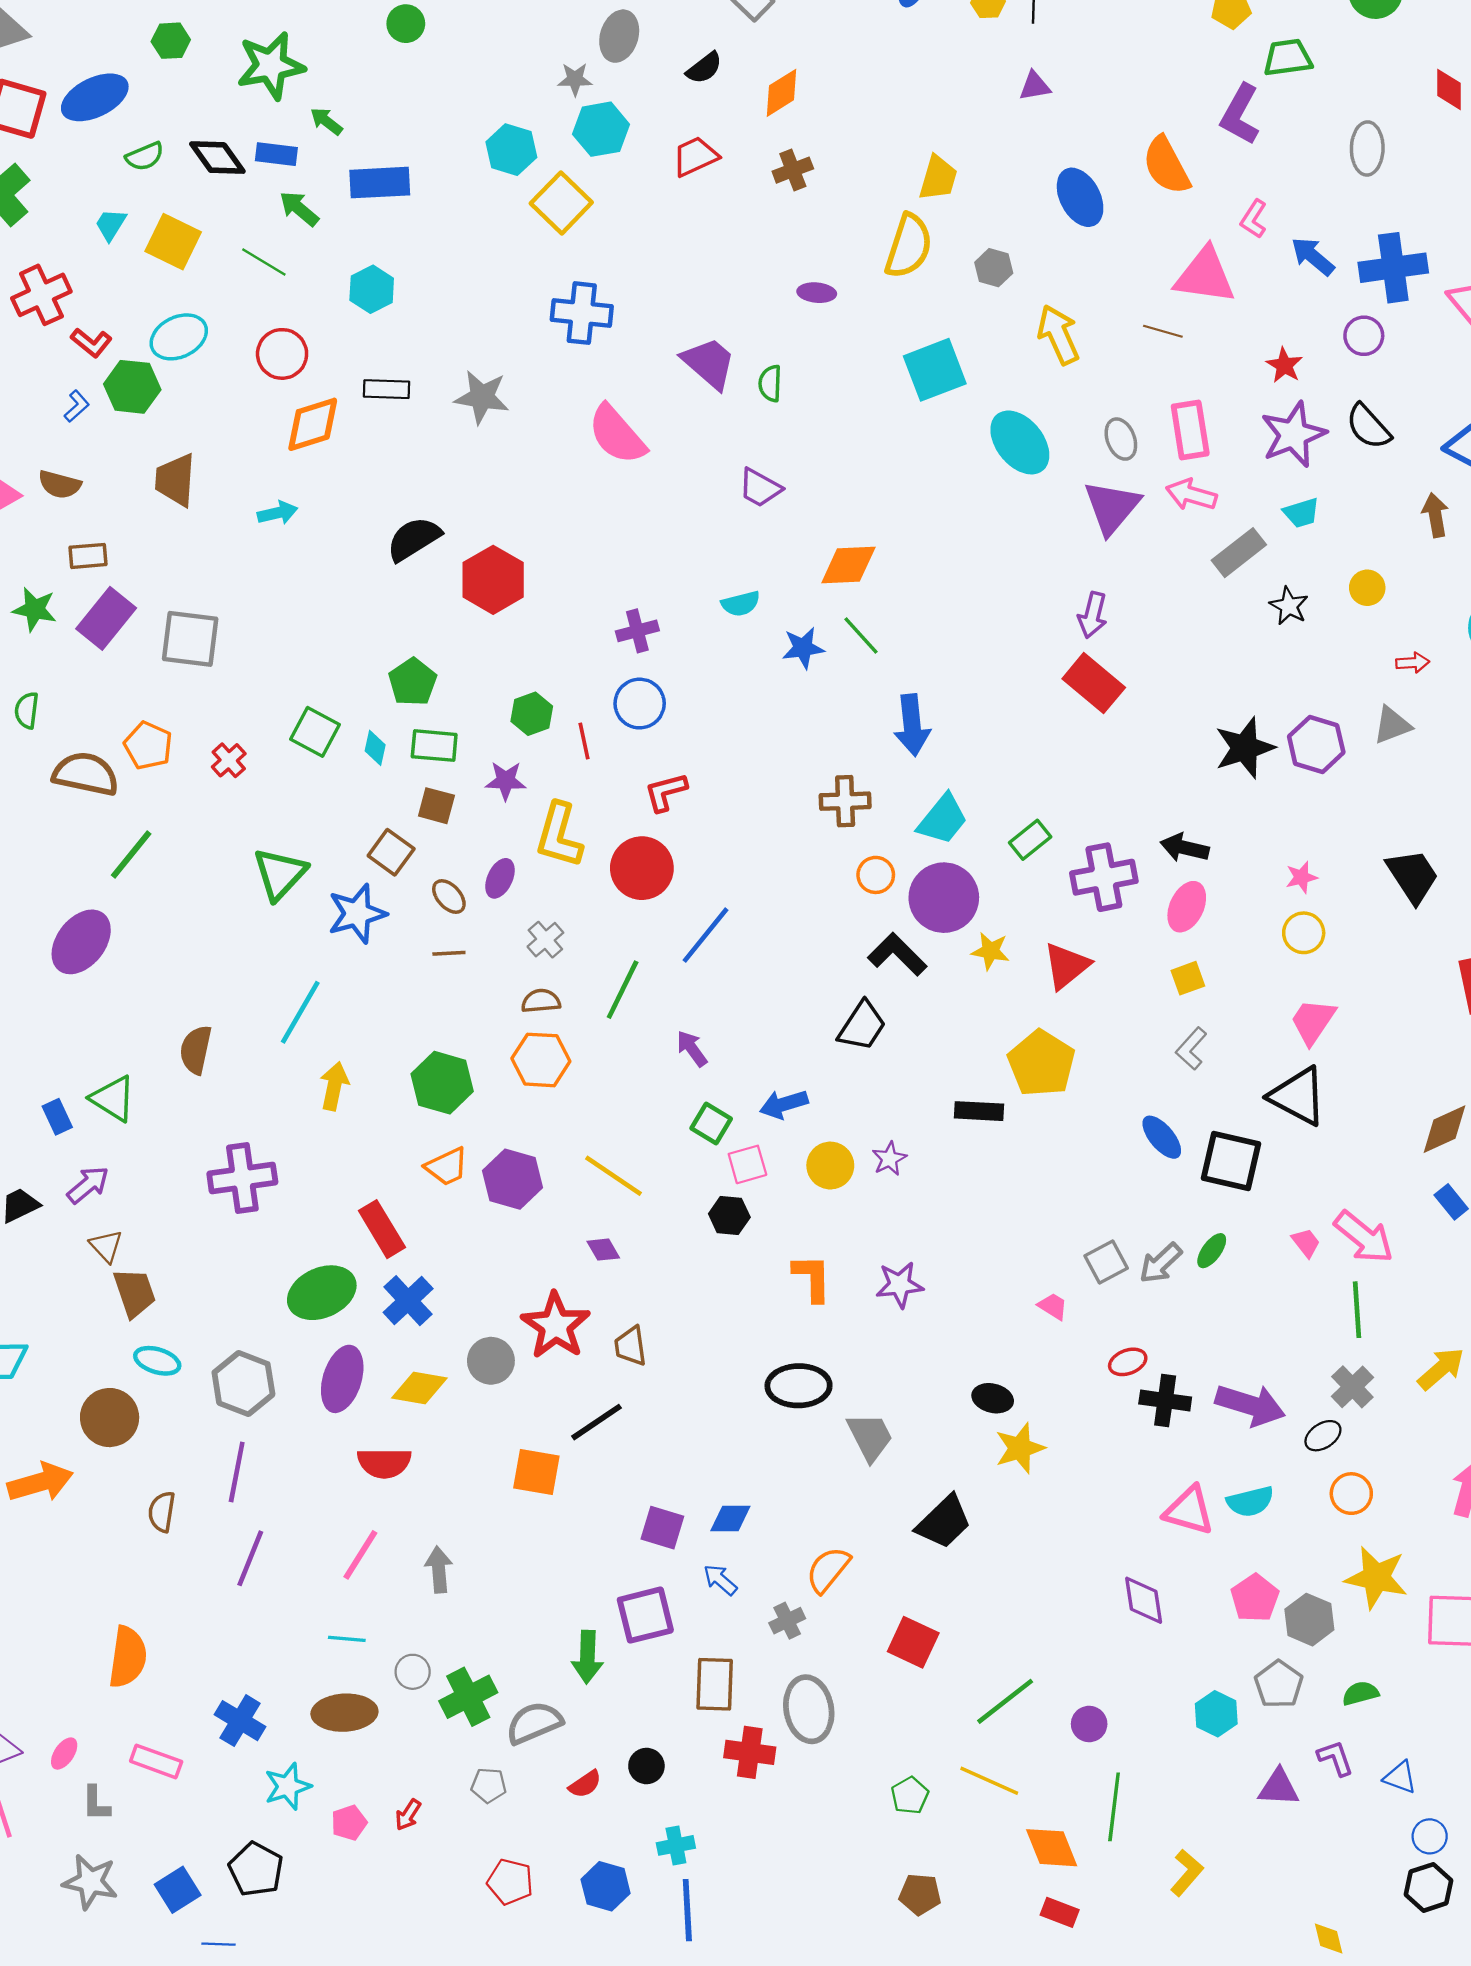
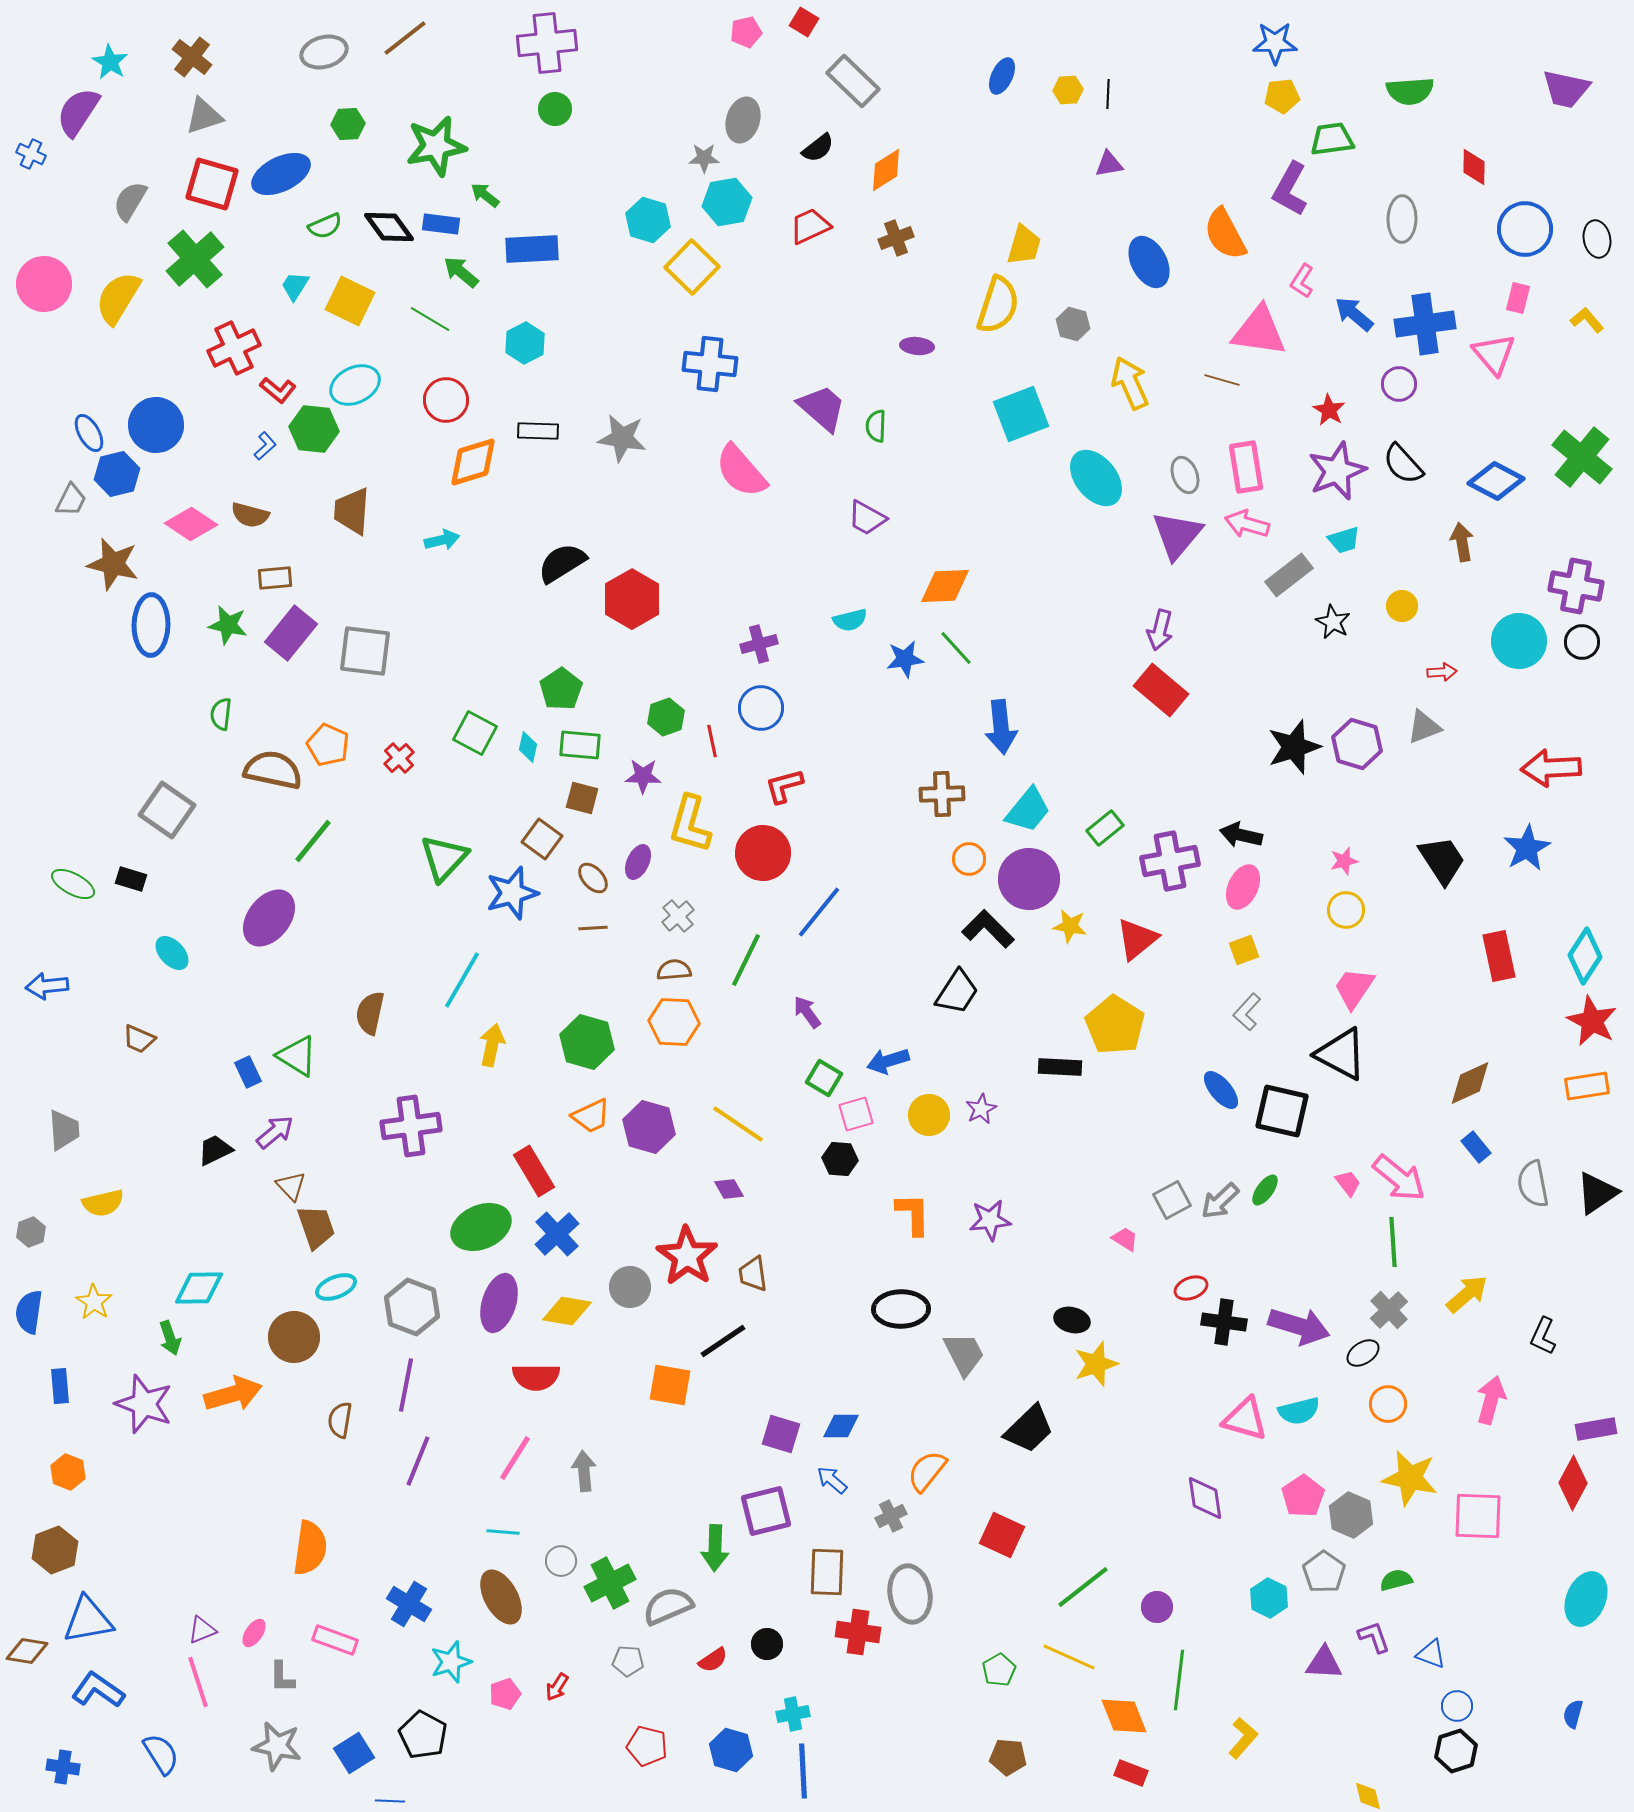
cyan ellipse: (157, 1361) -> (336, 1287), turned -39
brown ellipse: (344, 1713) -> (501, 1597), turned 64

